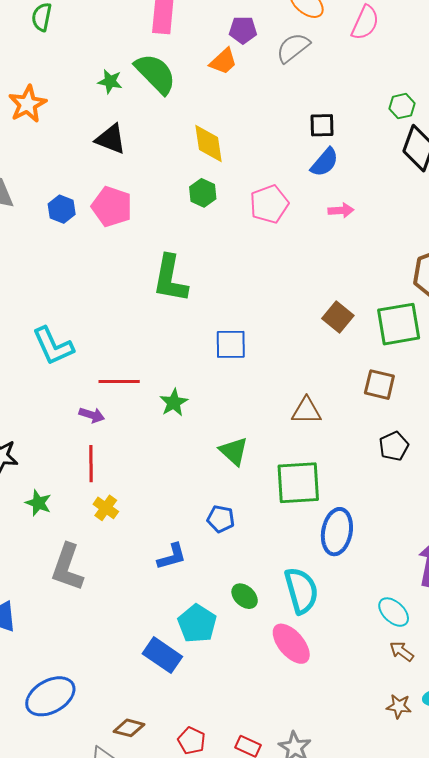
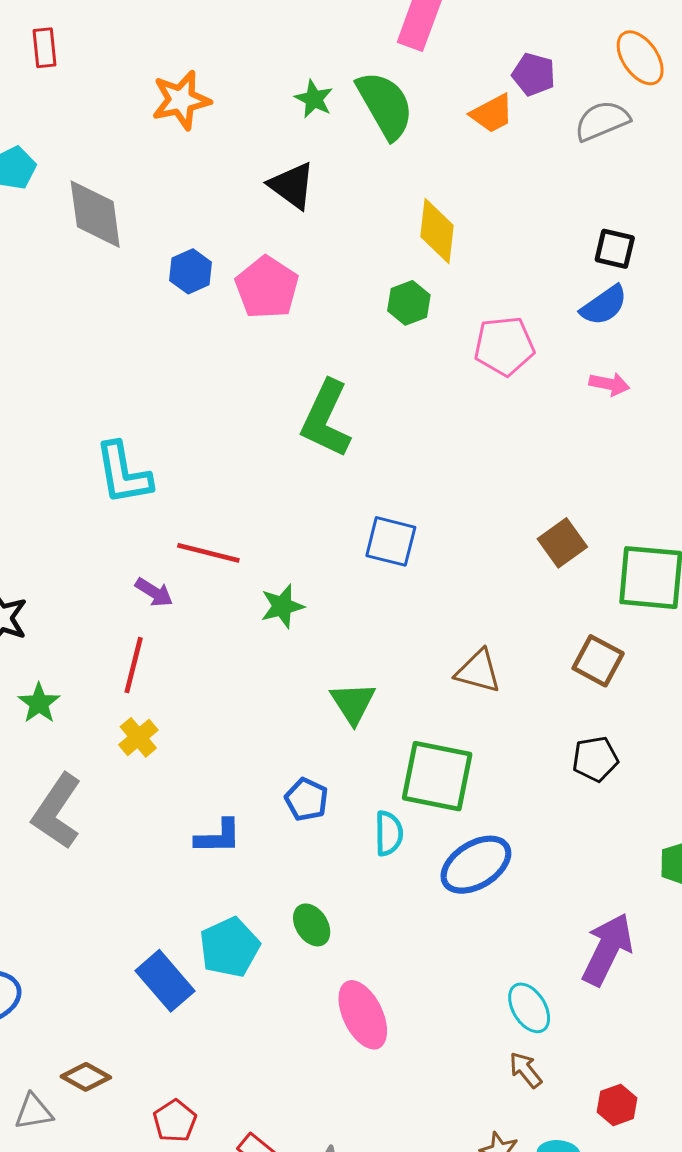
blue ellipse: (337, 532) -> (476, 865), turned 33
cyan semicircle: (301, 591) -> (389, 833), moved, size x0.6

